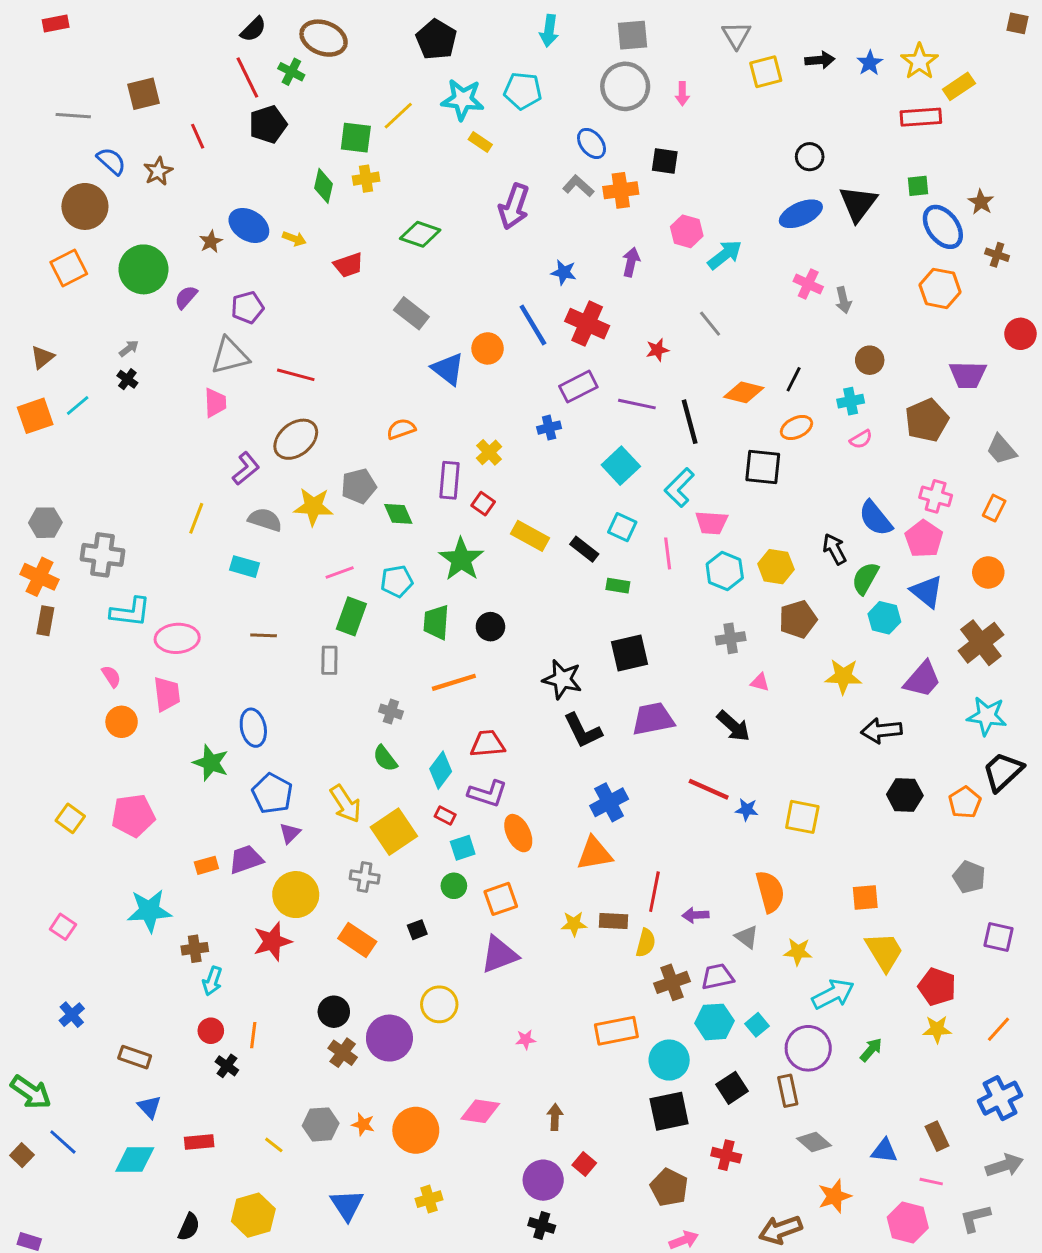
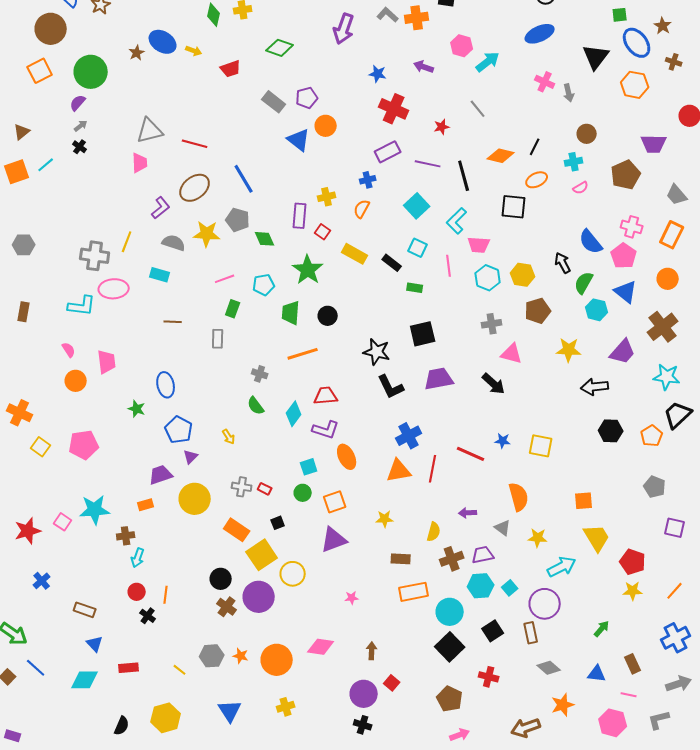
black triangle: (858, 204) -> (596, 57), moved
purple arrow: (631, 262) -> (424, 67), turned -84
purple semicircle: (186, 297) -> (78, 103), moved
purple pentagon: (247, 307) -> (307, 98), moved
blue line: (533, 325) -> (244, 179), moved
orange semicircle: (401, 429) -> (362, 209), moved, turned -42
yellow cross: (489, 452) -> (327, 197), turned 30
gray pentagon: (359, 486) -> (238, 220), turned 30
orange rectangle: (994, 508) -> (672, 235), size x1.5
gray cross: (102, 555) -> (95, 256), moved
orange cross: (40, 577) -> (20, 413), moved
green rectangle: (351, 616) -> (233, 309), size x0.7
pink ellipse: (177, 638) -> (114, 289), moved
pink triangle: (760, 682) -> (512, 354), size x1.6
green star: (211, 763) -> (137, 409), size x0.7
red line: (709, 789) -> (471, 454), moved
yellow arrow: (346, 804) -> (229, 437), size x0.6
red rectangle: (445, 816) -> (265, 489), moved
yellow square: (394, 832) -> (262, 555), moved
orange rectangle: (206, 865) -> (146, 505), moved
red line: (654, 892) -> (433, 469), moved
brown rectangle: (613, 921) -> (401, 559), moved
pink square: (63, 927) -> (63, 522), moved
red star: (272, 941) -> (28, 531), moved
green arrow: (871, 1050) -> (602, 629), moved
black square: (669, 1111) -> (450, 647), turned -32

